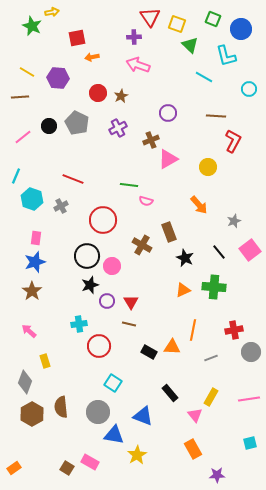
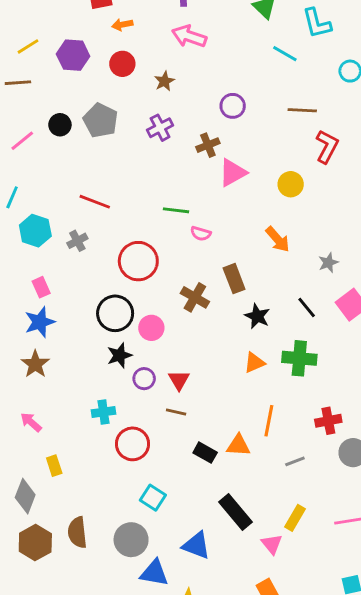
yellow line: (27, 72) -> (28, 46), turned -63
red circle: (98, 93) -> (122, 64), moved
pink rectangle: (36, 238) -> (41, 287), turned -32
black rectangle: (170, 393) -> (236, 512), size x1.4

